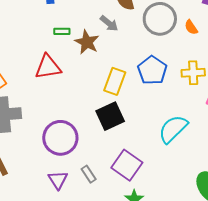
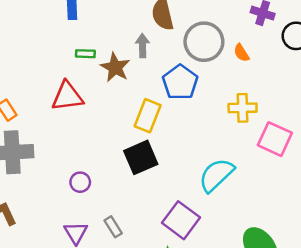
gray arrow: (109, 23) -> (142, 46), turned -132
blue pentagon: (152, 70) -> (180, 82), moved
purple circle: (60, 138) -> (80, 182), size x0.5
purple square: (127, 165) -> (181, 220), moved

